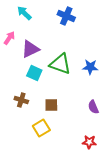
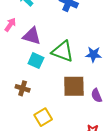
purple triangle: (30, 49) -> (32, 36), turned 42
brown square: (51, 105) -> (74, 86), moved, size x1.6

